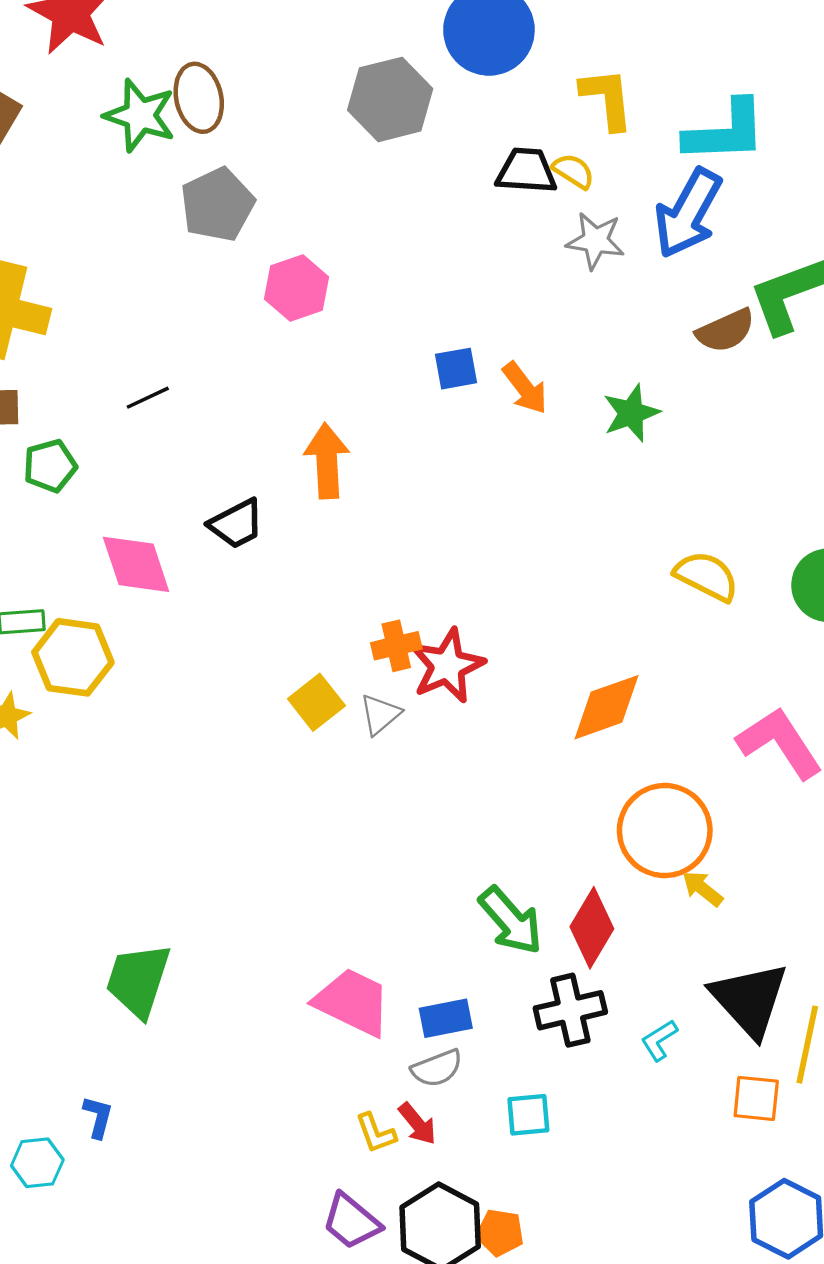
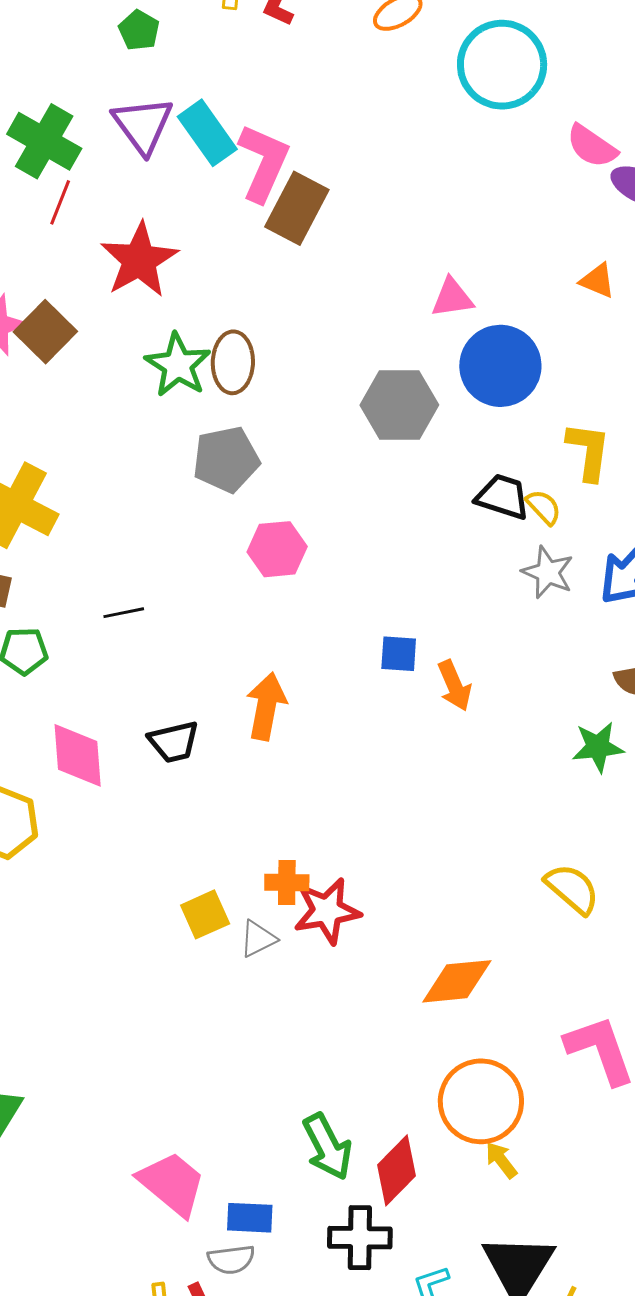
green star: (631, 413) -> (598, 747), moved

